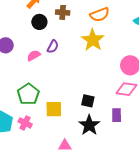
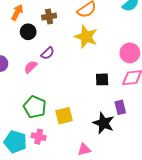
purple semicircle: (53, 47) -> (48, 53), turned 32
black square: (88, 101) -> (102, 79), moved
purple rectangle: (117, 115) -> (120, 107), moved

